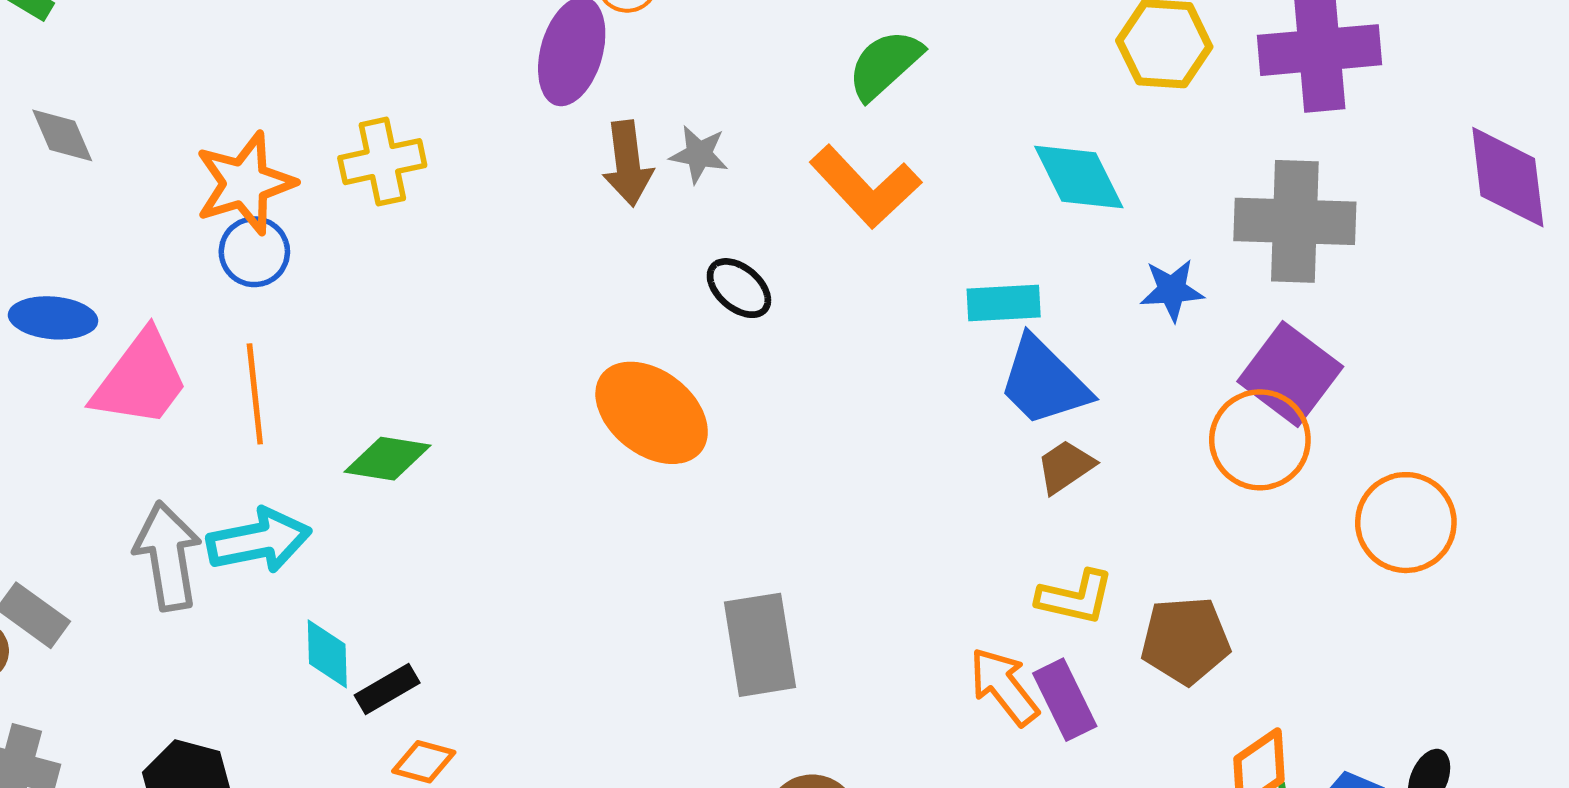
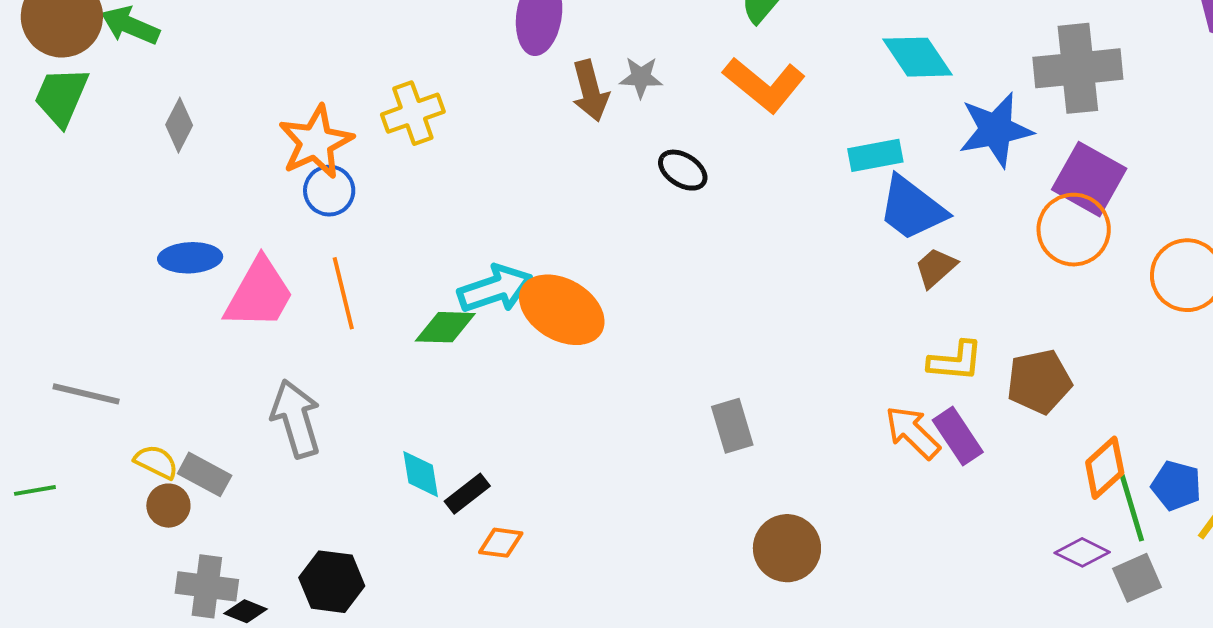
gray diamond: (62, 135) -> (179, 125), turned 58
blue star: (1172, 290) -> (996, 130), size x1.6
orange ellipse: (652, 413) -> (562, 310), moved
cyan arrow: (259, 541) -> (495, 289), moved
gray rectangle: (760, 645) -> (732, 426), size x0.7

